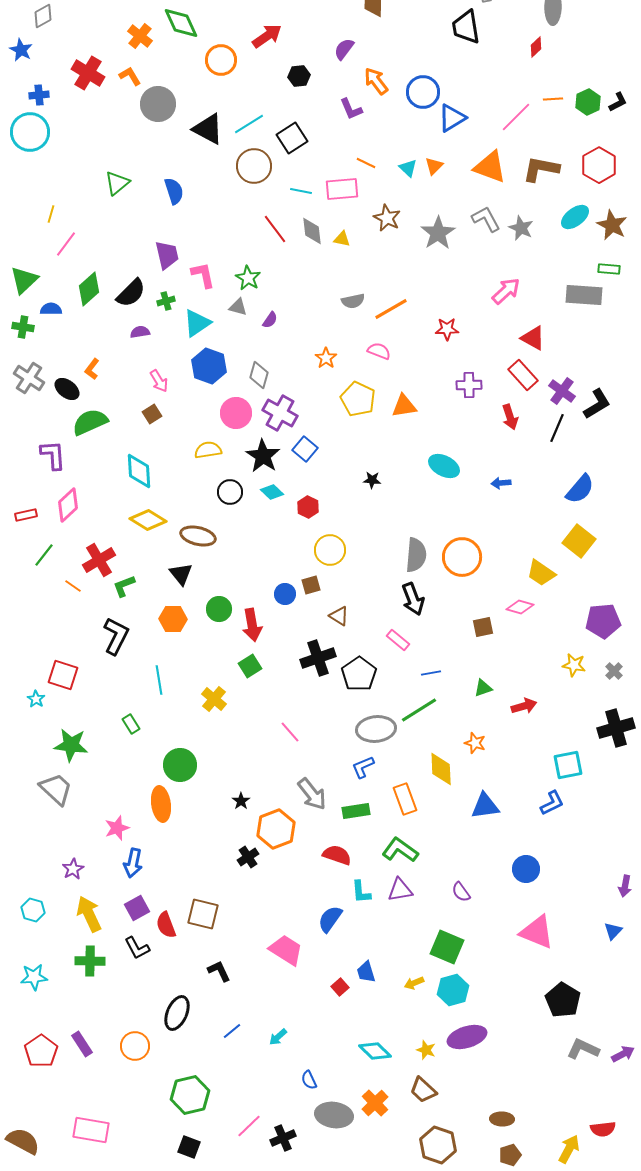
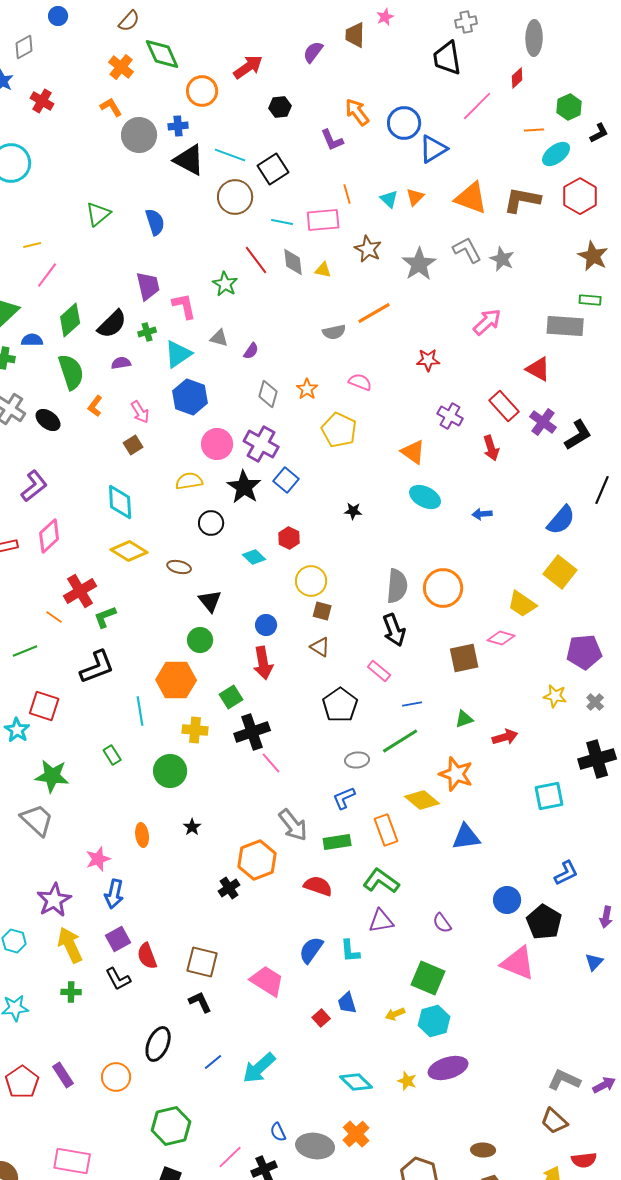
purple semicircle: (344, 49) -> (313, 52), moved
red cross: (88, 73) -> (42, 101), moved, size x0.7
blue cross: (39, 95) -> (178, 126), moved
green hexagon: (588, 102) -> (569, 107), moved
pink line: (516, 117) -> (477, 106), moved
cyan line: (249, 124) -> (230, 155), turned 52
orange line: (366, 163) -> (347, 194), turned 48
yellow line: (51, 214) -> (32, 245), turned 60
cyan ellipse: (575, 217) -> (556, 154), moved
green star: (248, 278) -> (225, 284), moved
orange line: (391, 309) -> (374, 313), moved
red triangle: (533, 338) -> (538, 369), moved
orange L-shape: (92, 369) -> (95, 406), moved
gray diamond: (259, 375) -> (268, 394), moved
purple cross: (469, 385) -> (450, 416), turned 30
orange triangle: (404, 406) -> (413, 452), moved, turned 44
green semicircle: (90, 422) -> (71, 372), moved, turned 96
black line: (557, 428) -> (602, 490), moved
purple L-shape: (53, 455) -> (34, 486), turned 56
cyan diamond: (272, 492) -> (254, 557), moved
brown ellipse: (198, 536) -> (179, 567), size x0.7
green line: (44, 555) -> (25, 651), moved, turned 30
black triangle: (181, 574) -> (210, 601), moved
brown square: (311, 585) -> (322, 611), moved, turned 30
orange hexagon: (173, 619) -> (176, 680), moved, size x1.4
red arrow: (252, 625) -> (263, 663), moved
brown square: (483, 627) -> (464, 658), size x1.4
black L-shape: (116, 636) -> (97, 667), turned 42
black cross: (318, 658) -> (252, 732), moved
cyan star: (36, 699) -> (17, 730), size x1.4
yellow cross: (214, 699) -> (195, 730), turned -35
gray ellipse: (376, 729) -> (357, 760), size x0.6
orange star: (475, 743) -> (456, 774), size x1.6
green circle: (180, 765) -> (170, 771), moved
yellow diamond: (441, 769) -> (422, 800), turned -48
black star: (241, 801) -> (192, 827), moved
blue L-shape: (552, 803) -> (566, 873), moved
orange ellipse: (161, 804) -> (142, 835), size x0.7
purple star: (73, 869) -> (54, 900), size x1.6
cyan L-shape: (361, 892) -> (350, 951), moved
brown square: (203, 914) -> (202, 962), moved
green cross: (90, 961) -> (71, 992), size x0.7
black pentagon: (563, 1000) -> (544, 922), moved
cyan arrow: (278, 1037) -> (259, 1068), size x1.8
blue semicircle: (309, 1080) -> (278, 1132), moved
brown trapezoid: (423, 1090) -> (554, 1121), moved

